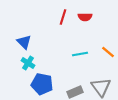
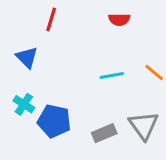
red line: (63, 17) -> (51, 19), moved
cyan cross: (28, 63) -> (24, 104), moved

